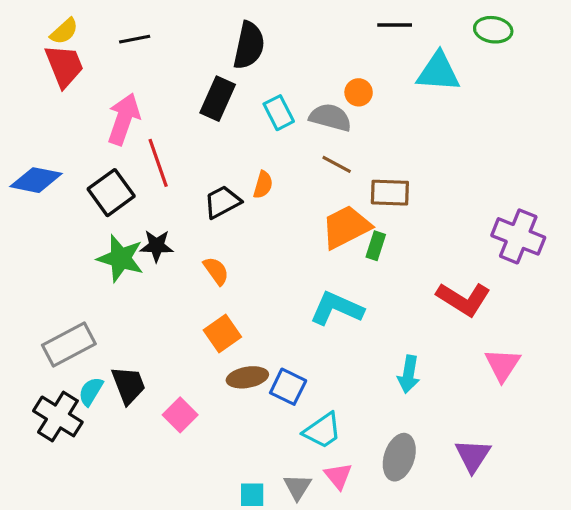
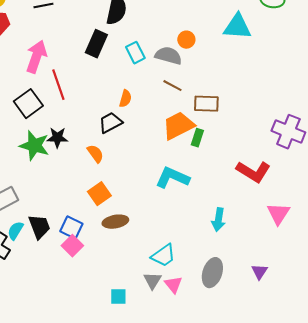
black trapezoid: (222, 202) -> (110, 123), moved
blue square: (288, 387) -> (71, 228), moved
purple triangle: (473, 456) -> (259, 272), size x0.7
gray triangle: (297, 487) -> (152, 281), moved

